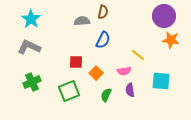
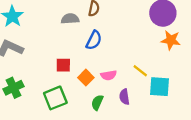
yellow line: (138, 55) -> (140, 71), moved
pink semicircle: (124, 71) -> (109, 75), moved

